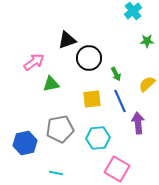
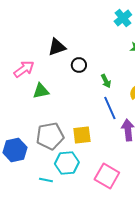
black circle: (89, 58) -> (79, 65), size x0.6
yellow square: (92, 99) -> (82, 135), moved
cyan hexagon: (98, 138) -> (67, 163), moved

